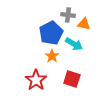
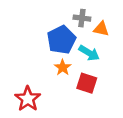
red square: (72, 79) -> (87, 83), moved
red star: (36, 80) -> (28, 99), moved

